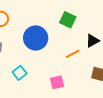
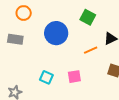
cyan square: (20, 73) -> (46, 77), moved, turned -32

